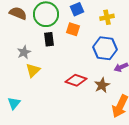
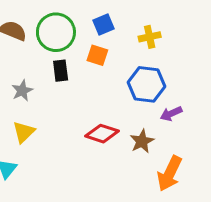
yellow triangle: (33, 70) -> (24, 132), moved

